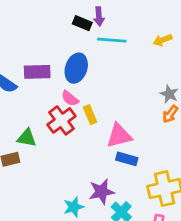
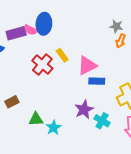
pink semicircle: (70, 98) -> (31, 30), moved
green triangle: (27, 138) -> (36, 119), moved
cyan star: (74, 207) -> (53, 128), moved

